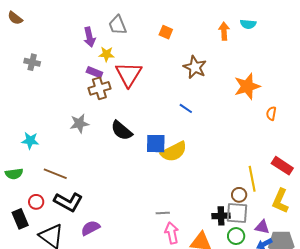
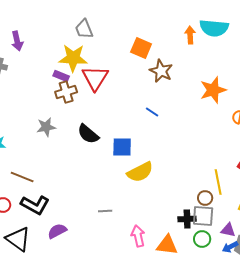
cyan semicircle: (248, 24) -> (214, 28), size x1.8
orange square: (166, 32) -> (141, 48), moved, size x1.5
purple arrow: (89, 37) -> (17, 41), moved
yellow star: (106, 54) -> (73, 58), size x1.8
yellow semicircle: (174, 152) -> (140, 172), moved
gray line: (163, 213) -> (105, 211), moved

